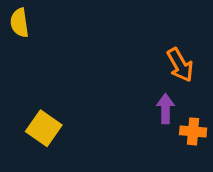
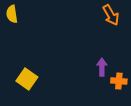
orange arrow: (180, 65) -> (111, 15), moved

